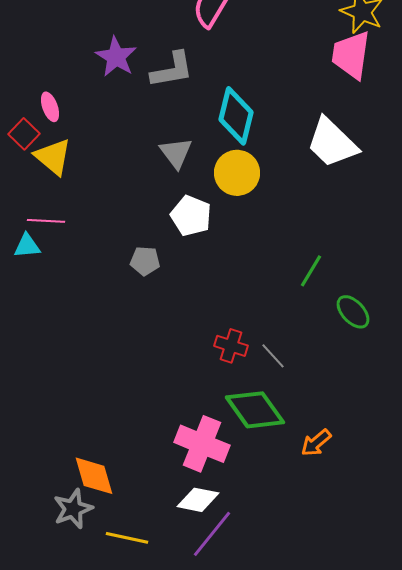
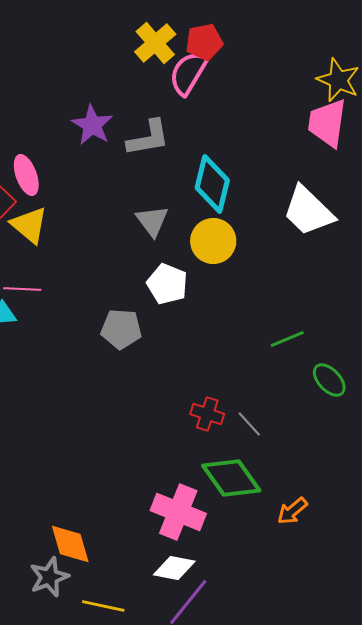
pink ellipse: (50, 107) -> (26, 175), size x1.4
gray pentagon: (145, 261) -> (121, 329), size x1.4
green line: (311, 271) -> (287, 339), turned 36

